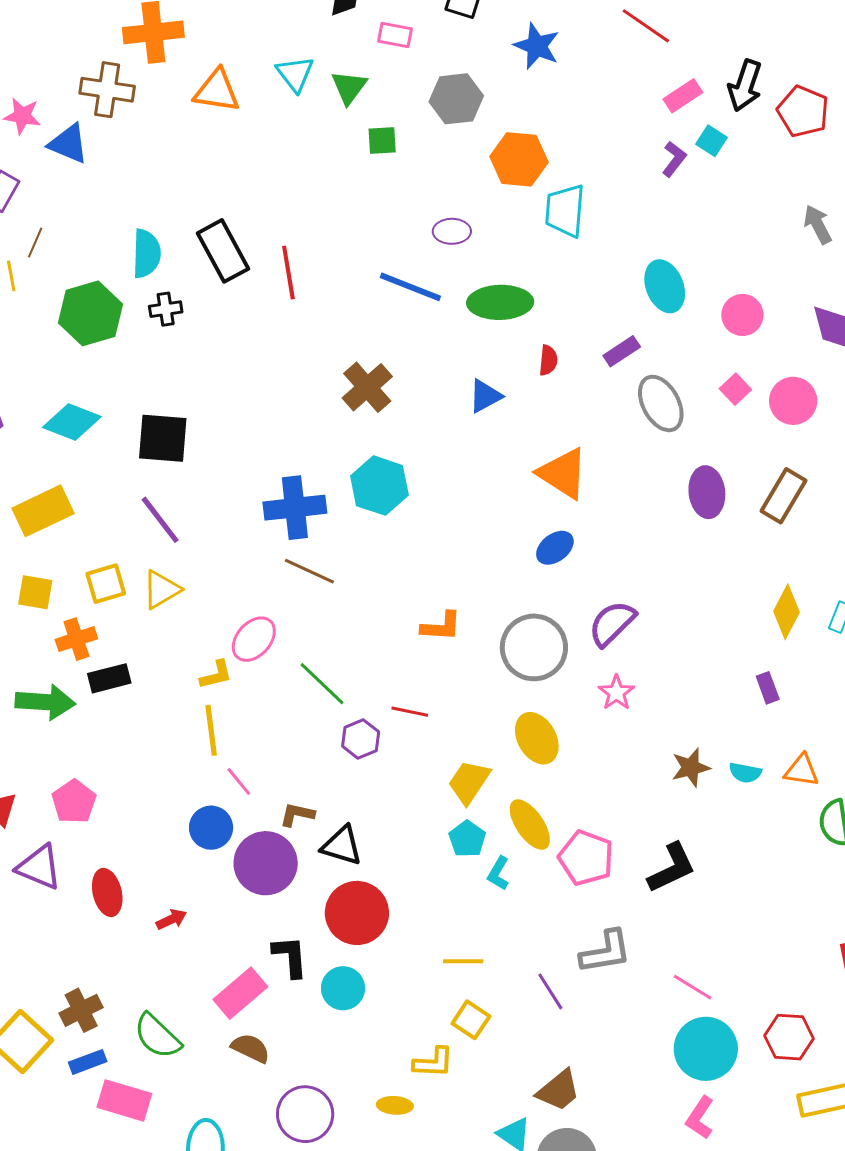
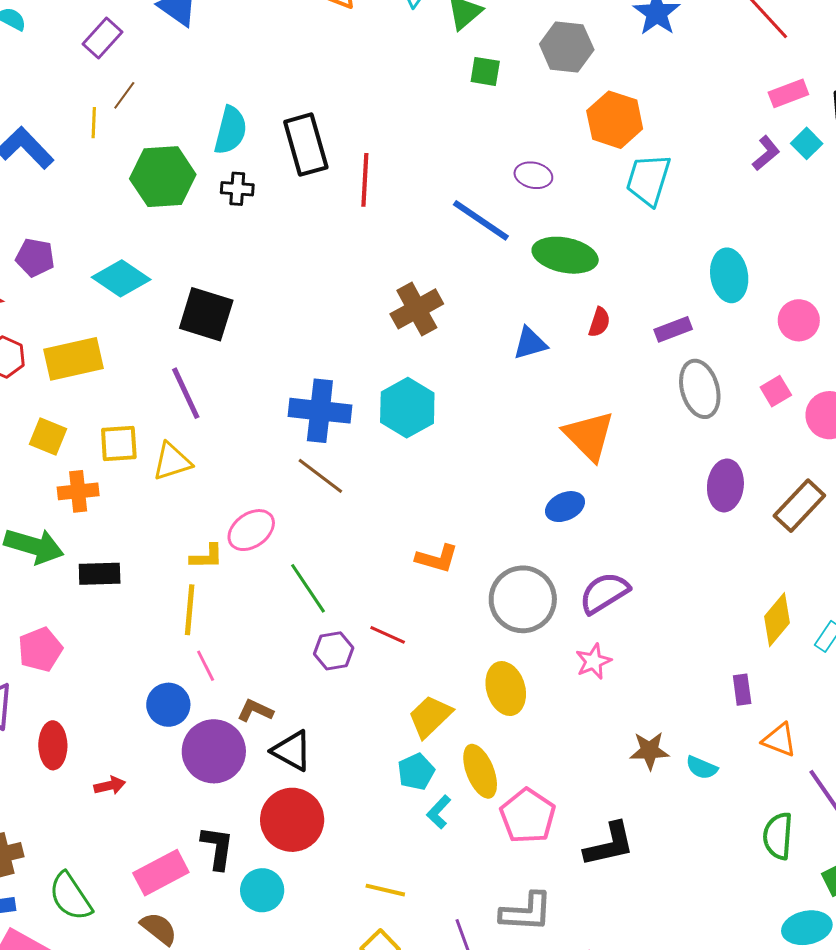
black rectangle: (109, 678) -> (100, 574), moved
orange triangle: (802, 770) -> (779, 740), moved

